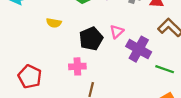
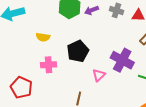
pink triangle: (117, 32) -> (99, 75), moved
pink cross: (77, 66) -> (49, 65), moved

